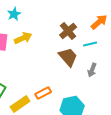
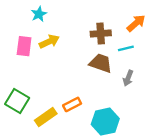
brown cross: (68, 31) -> (101, 33), turned 36
brown trapezoid: (68, 57) -> (101, 63), turned -30

